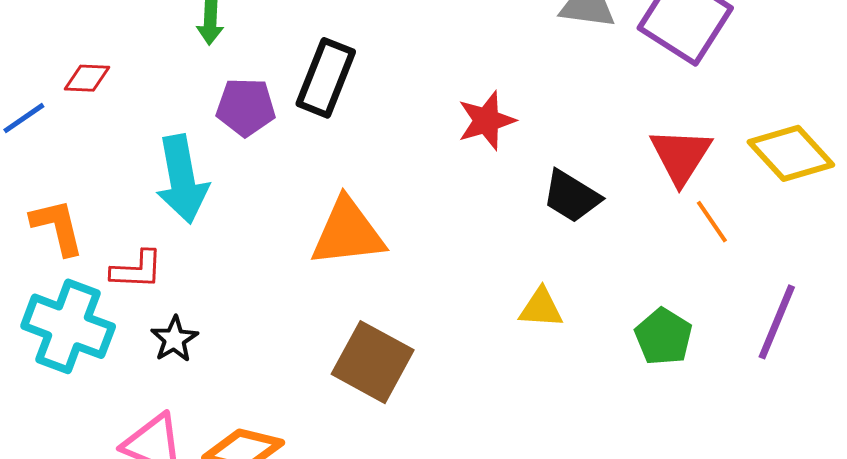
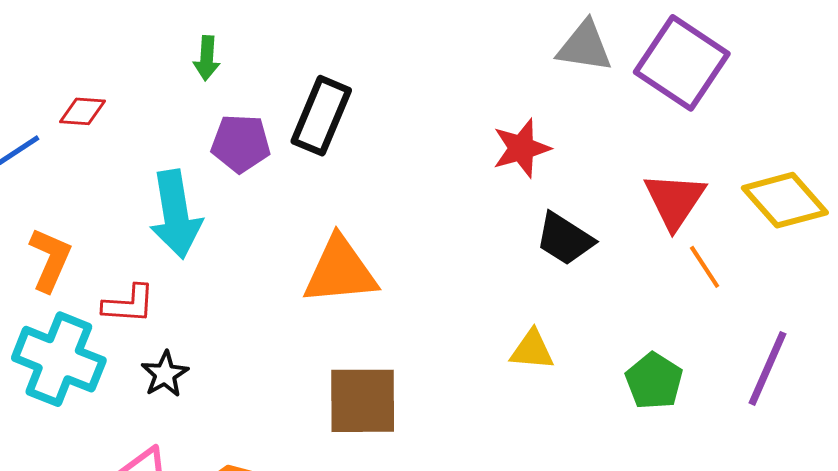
red star: (486, 121) -> (521, 148), moved
orange L-shape: (57, 227) -> (50, 260), turned 36
brown square: (373, 362) -> (363, 401), turned -30

